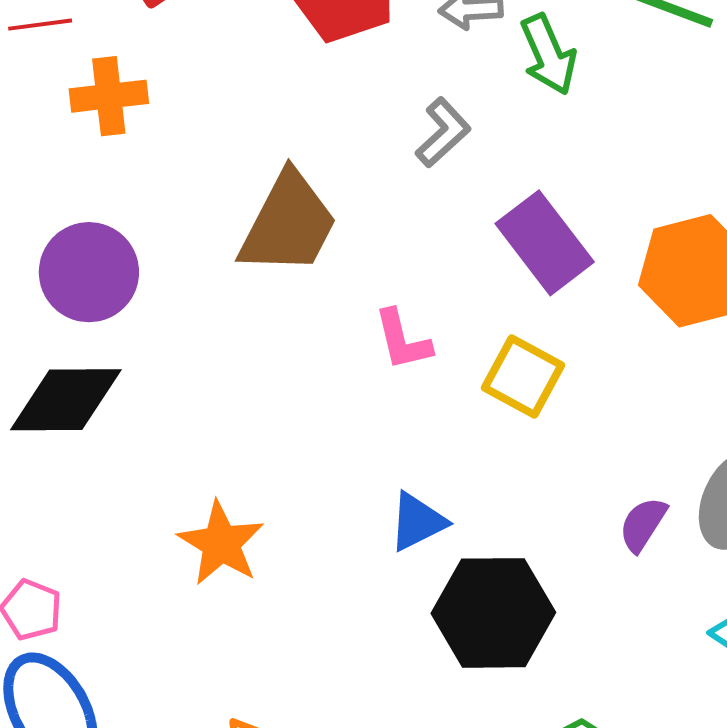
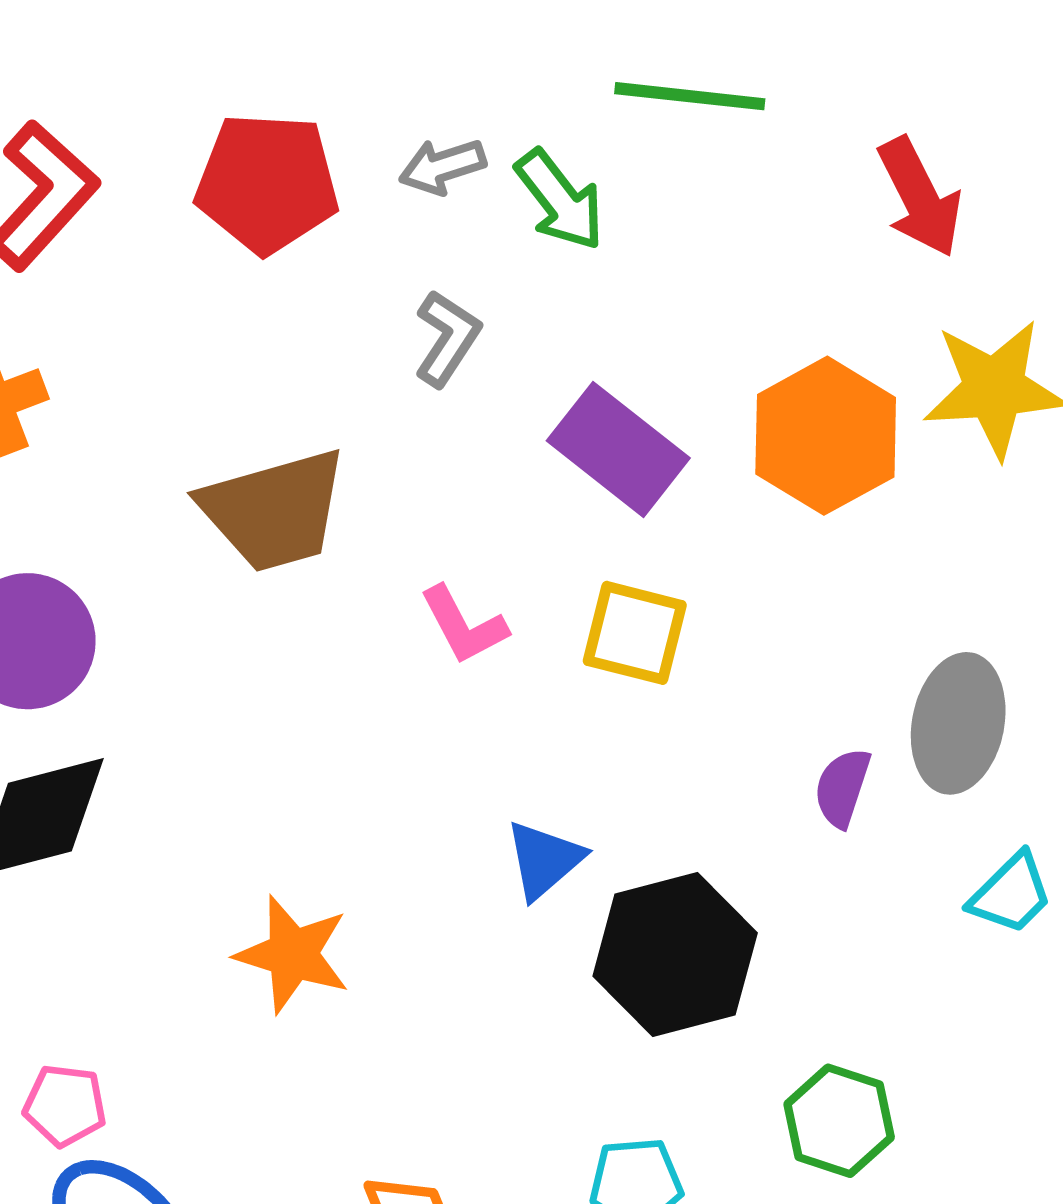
brown trapezoid: (288, 224) -> (274, 510), turned 61

